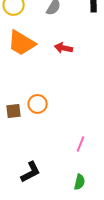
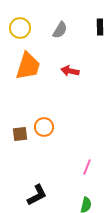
orange trapezoid: (22, 43) -> (28, 66), turned -104

